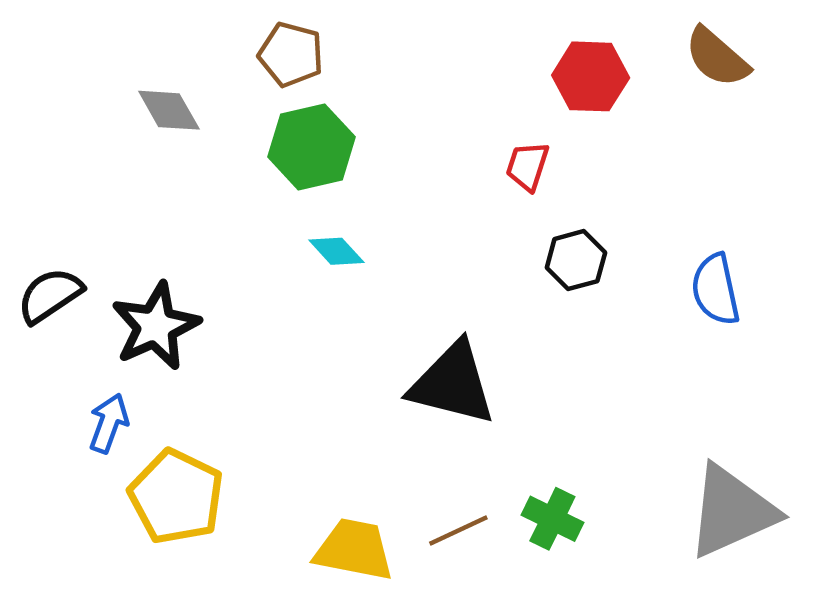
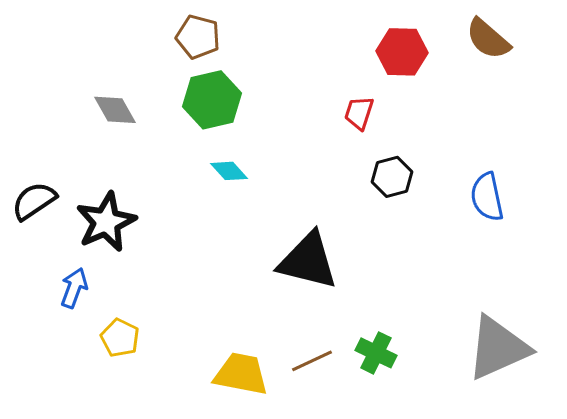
gray diamond: (169, 110) -> (115, 110), moved
yellow pentagon: (176, 497) -> (120, 338), size x0.6

